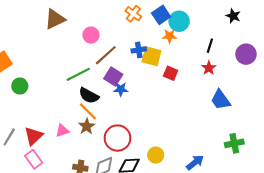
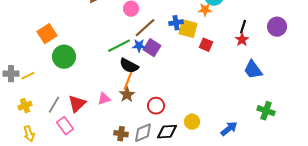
black line: (210, 46) -> (243, 27), moved
green circle: (20, 86) -> (64, 57), size x1.5
blue star: (121, 89) -> (139, 46), moved
orange line: (88, 111) -> (128, 81), turned 66
red circle: (117, 138) -> (156, 106), size x0.7
green cross: (234, 143) -> (266, 111), turned 30
pink rectangle: (34, 159) -> (65, 126), moved

